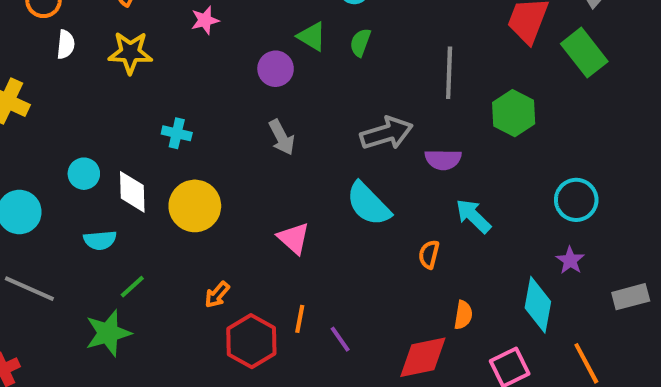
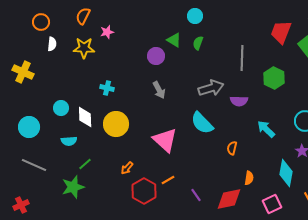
pink star: (205, 20) -> (107, 32), moved
cyan arrow: (473, 216) -> (266, 129), moved
pink triangle: (294, 238) -> (165, 140), size x1.5
orange line: (300, 319) -> (168, 180), turned 48
purple line: (340, 339) -> (196, 195), moved

